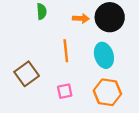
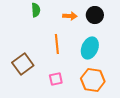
black circle: (110, 17) -> (95, 15), size x0.7
cyan ellipse: (104, 55) -> (90, 48), turned 40

